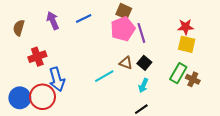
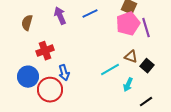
black square: (144, 63) -> (147, 66), moved
blue arrow: (57, 79) -> (64, 73), size x0.7
cyan arrow: (143, 85) -> (128, 85), moved
blue circle: (20, 98) -> (28, 77), moved

